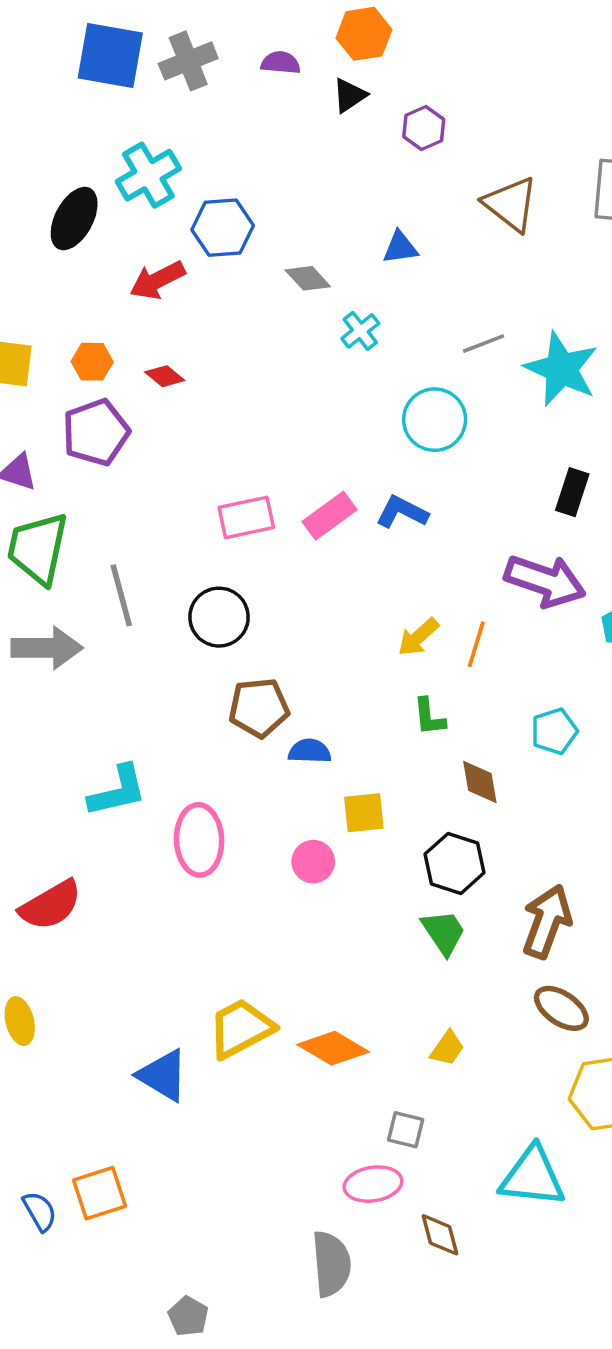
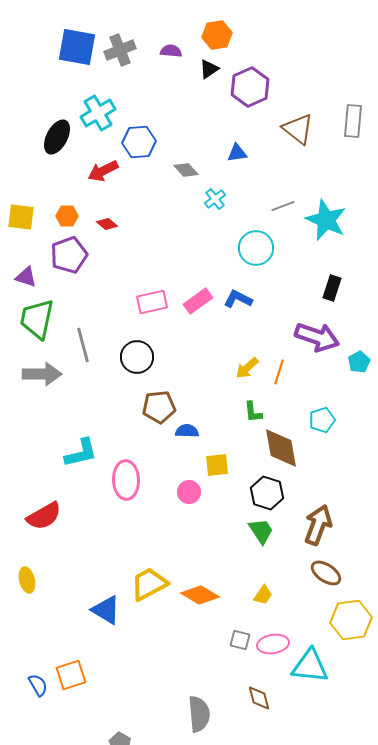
purple hexagon: (424, 128) -> (250, 87), size x1.6
brown diamond: (480, 782) -> (281, 448), size x1.6
pink ellipse: (373, 1184) -> (273, 644), moved

